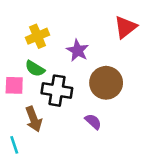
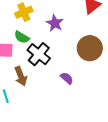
brown circle: (106, 83) -> (90, 48), moved
black cross: (57, 91) -> (39, 54), turned 30

